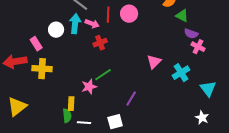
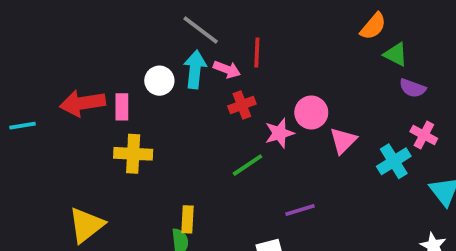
pink circle: (129, 14) -> (311, 113), moved
pink rectangle: (36, 44) -> (122, 107), turned 32
pink cross: (198, 47) -> (424, 135), moved
red arrow: (15, 62) -> (83, 103), moved
pink star: (89, 87) -> (279, 133), moved
purple line: (131, 99) -> (300, 210), turned 42

